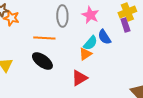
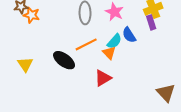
orange line: (44, 38) -> (86, 44), moved, turned -30
orange triangle: (85, 54) -> (109, 53), turned -40

